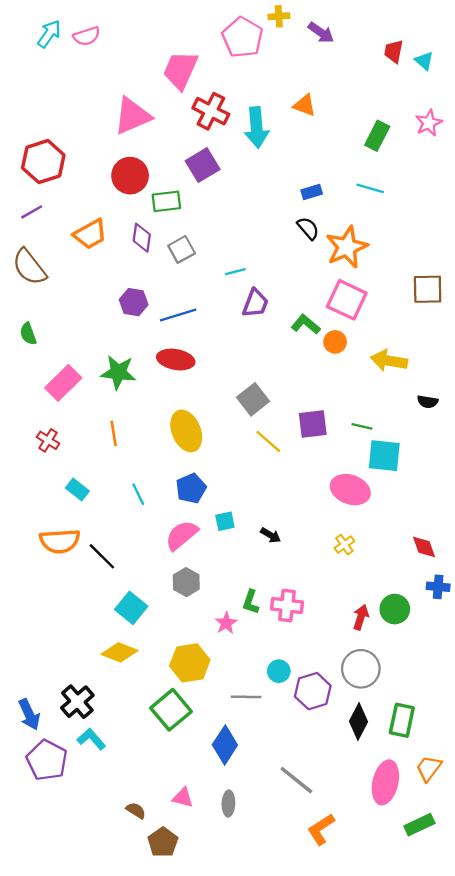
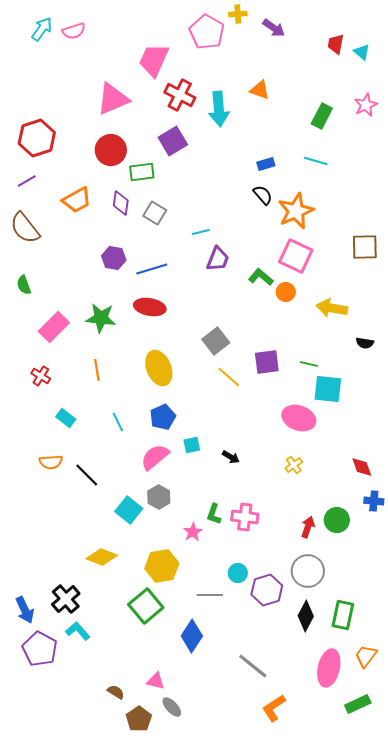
gray square: (182, 249) -> (155, 213), turned -30
orange semicircle: (60, 541) -> (51, 462), size x0.7
cyan square: (131, 608) -> (129, 510), moved
gray ellipse: (228, 804) -> (172, 707), moved, turned -45

